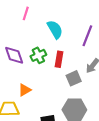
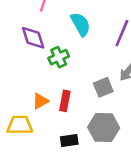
purple diamond: (14, 55) -> (33, 38), moved
red rectangle: (59, 59) -> (65, 101), moved

